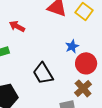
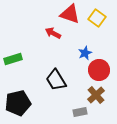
red arrow: (17, 26) -> (53, 33), moved

